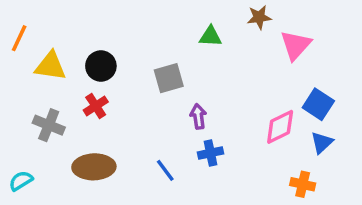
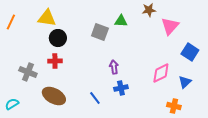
yellow triangle: (50, 66) -> (47, 18), moved
gray square: (169, 78) -> (100, 32), moved, turned 36
blue square: (318, 104) -> (190, 52), moved
red cross: (96, 106) -> (55, 61), turned 32
brown ellipse: (94, 167) -> (54, 96), turned 30

